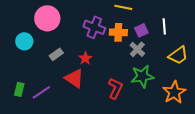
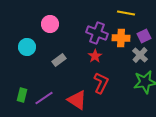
pink circle: (47, 18) -> (50, 24), size x0.7
red star: (85, 58) -> (95, 56), moved
red triangle: (74, 78) -> (77, 100), moved
red L-shape: (115, 88) -> (101, 83), moved

